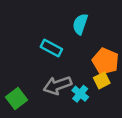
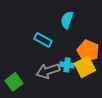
yellow square: (102, 80) -> (85, 67), size x1.5
cyan cross: (80, 94) -> (67, 65), moved, turned -32

